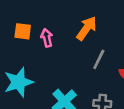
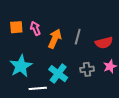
orange arrow: (87, 28) -> (55, 39), moved

